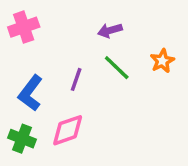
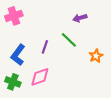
purple arrow: (110, 30) -> (80, 18), moved
orange star: (162, 61) -> (96, 56), moved

